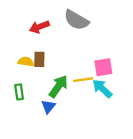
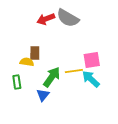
red arrow: (39, 27) -> (46, 19), moved
yellow semicircle: (26, 62) -> (27, 62), moved

